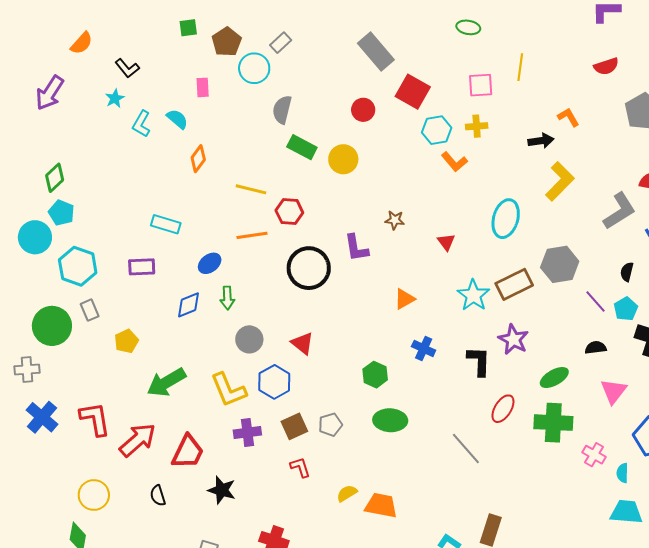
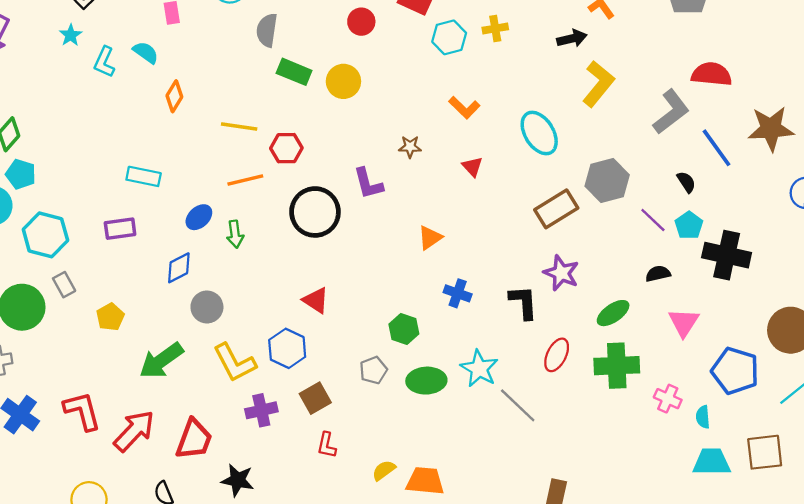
orange L-shape: (454, 162) -> (464, 107), moved
cyan ellipse: (506, 219) -> (539, 133), turned -42
black semicircle: (627, 272) -> (686, 182), turned 138
cyan star: (473, 295) -> (479, 369), moved
green arrow: (227, 298) -> (235, 234), moved
gray circle: (249, 339) -> (207, 307), moved
gray pentagon: (330, 425) -> (373, 370), moved
red L-shape: (300, 467) -> (327, 445), turned -145

